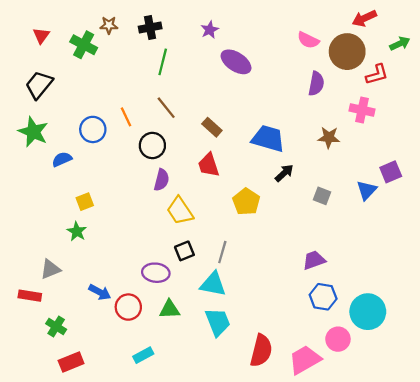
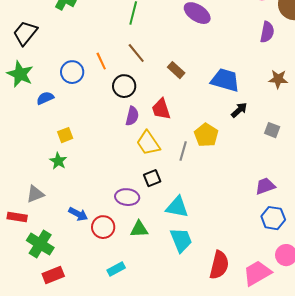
red trapezoid: (209, 165) -> (161, 109), moved
gray line: (222, 252) -> (183, 151), moved
green cross: (56, 327) -> (40, 244), size x1.5

